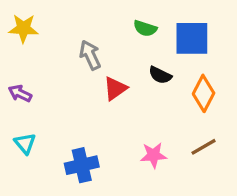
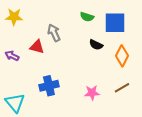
red triangle: (115, 88) -> (37, 47), moved, turned 49
cyan triangle: (25, 143) -> (15, 103), moved, size x1.5
blue cross: (82, 165) -> (49, 86), moved

